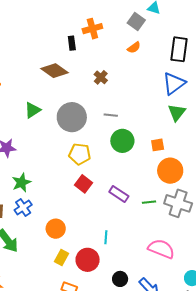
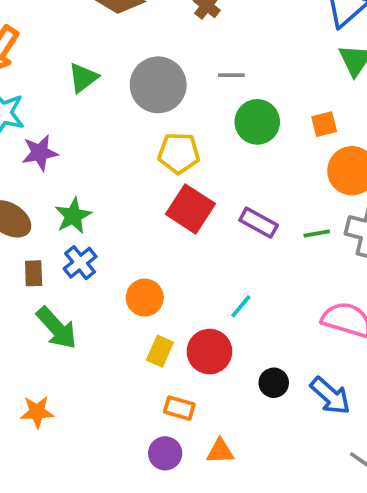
red square: (84, 184) -> (190, 209), size x1.4
cyan line: (106, 237) -> (241, 306), turned 40

